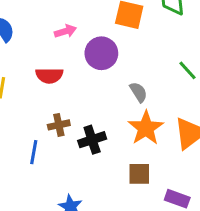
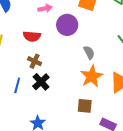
brown cross: (59, 125) -> (35, 61), moved, turned 32
black cross: (92, 140) -> (41, 82), moved, turned -30

